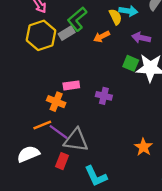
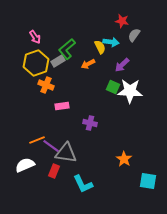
purple arrow: (141, 38) -> (122, 65), turned -56
purple cross: (104, 96) -> (90, 123), moved
orange cross: (56, 102) -> (46, 85), moved

